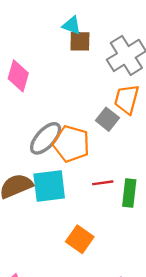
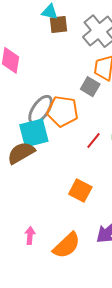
red line: (103, 183) -> (93, 141), turned -36
cyan square: (49, 186) -> (34, 133), moved

